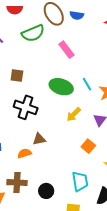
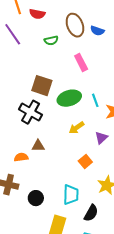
green semicircle: (33, 33) -> (51, 40), size x0.6
brown square: (17, 76) -> (42, 86), moved, size x1.5
green ellipse: (61, 87) -> (69, 98), turned -45

